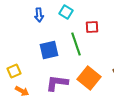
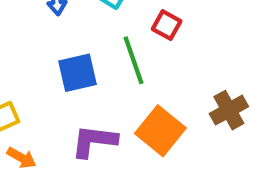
red square: (92, 27) -> (167, 25), turned 32

